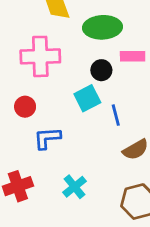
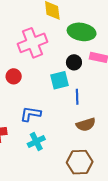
pink cross: (40, 56) -> (32, 43), turned -32
blue L-shape: (47, 138) -> (31, 114), moved

